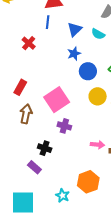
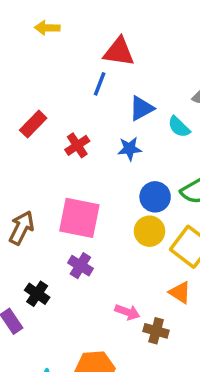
red cross: (29, 43) -> (77, 145), moved
blue circle: (88, 71) -> (155, 197), moved
red rectangle: (20, 87) -> (33, 124), moved
pink square: (57, 100) -> (79, 218), turned 30

